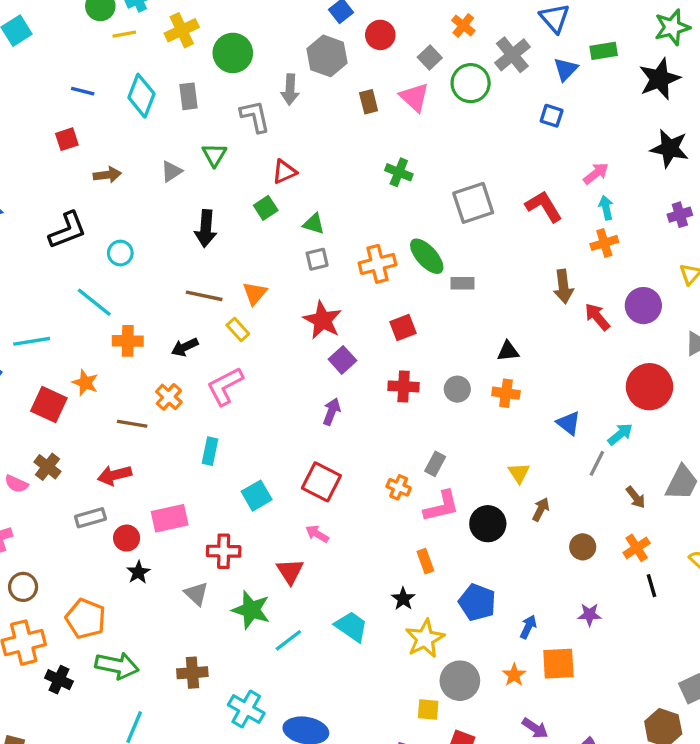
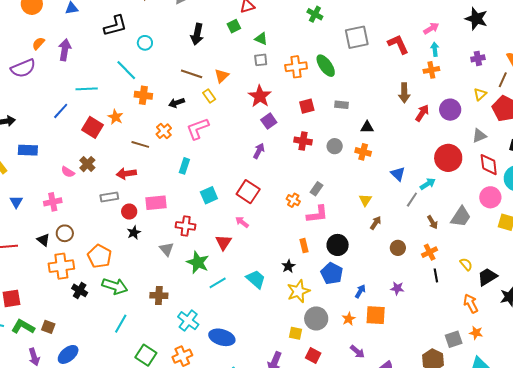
gray rectangle: (462, 283) -> (341, 105), moved
red arrow: (597, 317) -> (422, 113), turned 66
black circle: (488, 524) -> (338, 245), moved

